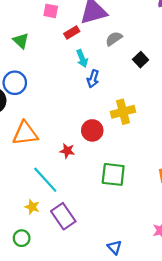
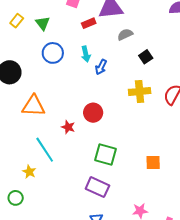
cyan arrow: (82, 58) -> (86, 54), moved
blue circle: (15, 83) -> (53, 53), moved
yellow cross: (123, 112) -> (140, 91), moved
purple rectangle: (63, 216) -> (97, 187), moved, turned -40

